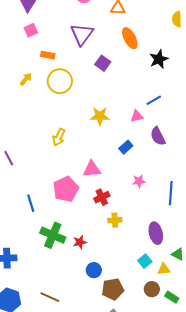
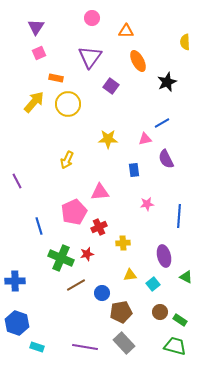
yellow arrow: (26, 79) -> (34, 102), size x1.6
blue rectangle: (126, 147) -> (134, 170), turned -56
red cross: (102, 197) -> (99, 227), moved
red star: (80, 242) -> (87, 254), moved
yellow triangle: (164, 269) -> (130, 275), moved
brown line: (50, 297) -> (76, 285), moved, turned -54

